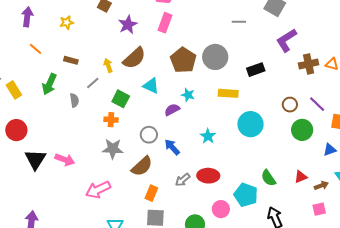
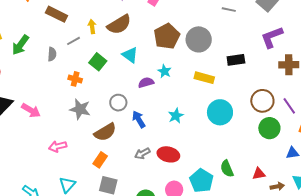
brown rectangle: (71, 60) -> (56, 14), size x1.5
green arrow: (49, 84) -> (20, 45), moved
brown circle: (290, 105) -> (262, 101), size x1.5
orange cross: (111, 120) -> (75, 79), moved
pink arrow: (98, 190) -> (58, 146), size x0.7
orange rectangle: (151, 193) -> (100, 160), moved

